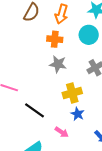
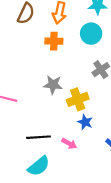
gray star: (58, 64) -> (53, 85), moved
black line: (34, 110) -> (38, 137), moved, turned -35

